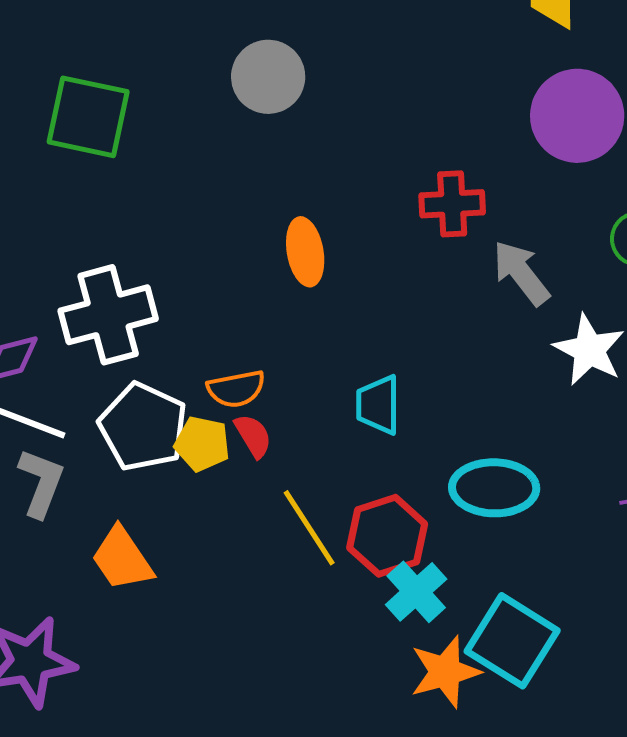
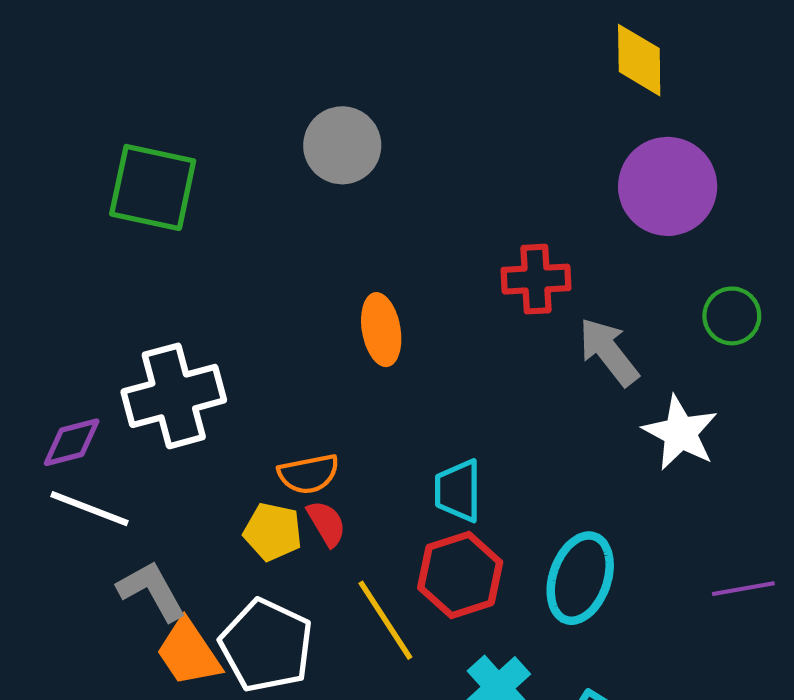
white pentagon: (143, 427) -> (266, 645), moved
gray L-shape: (41, 483) -> (152, 591), moved, turned -50
cyan ellipse: (494, 488) -> (580, 578), turned -72
red hexagon: (387, 536) -> (460, 575), moved

